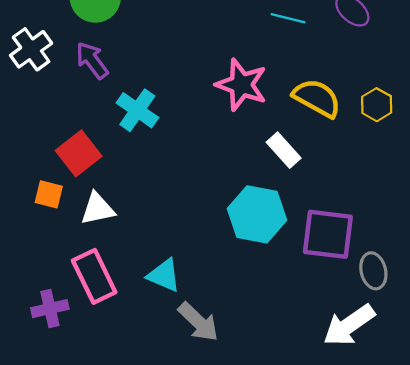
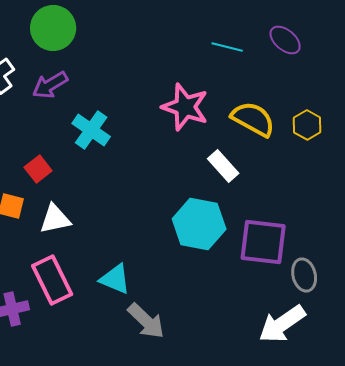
purple arrow: (92, 60) -> (50, 85), turned -84
red square: (79, 153) -> (38, 169), size x0.7

